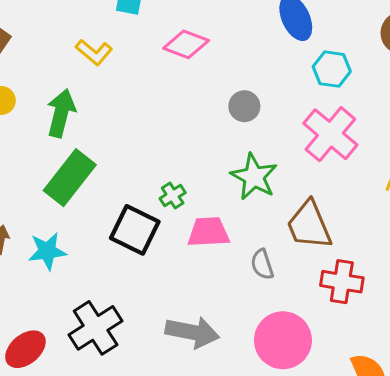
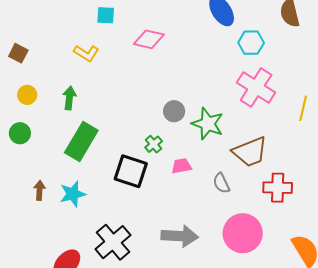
gray circle: (244, 106) -> (174, 111), moved
green arrow: (61, 113) -> (69, 98), size x0.7
brown trapezoid: (309, 225) -> (250, 152), turned -81
pink trapezoid: (208, 232) -> (182, 166), size x0.7

